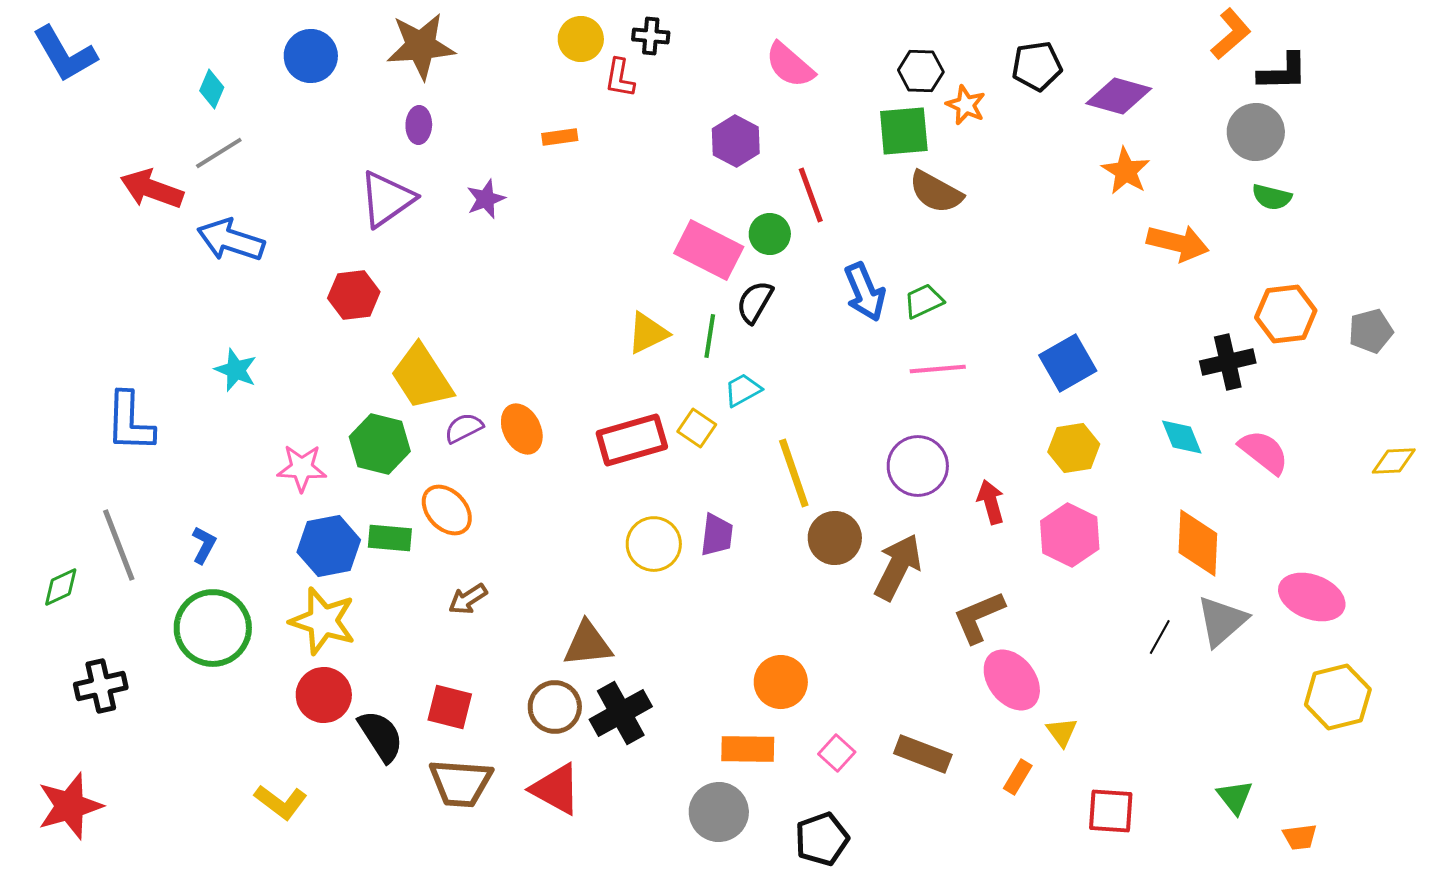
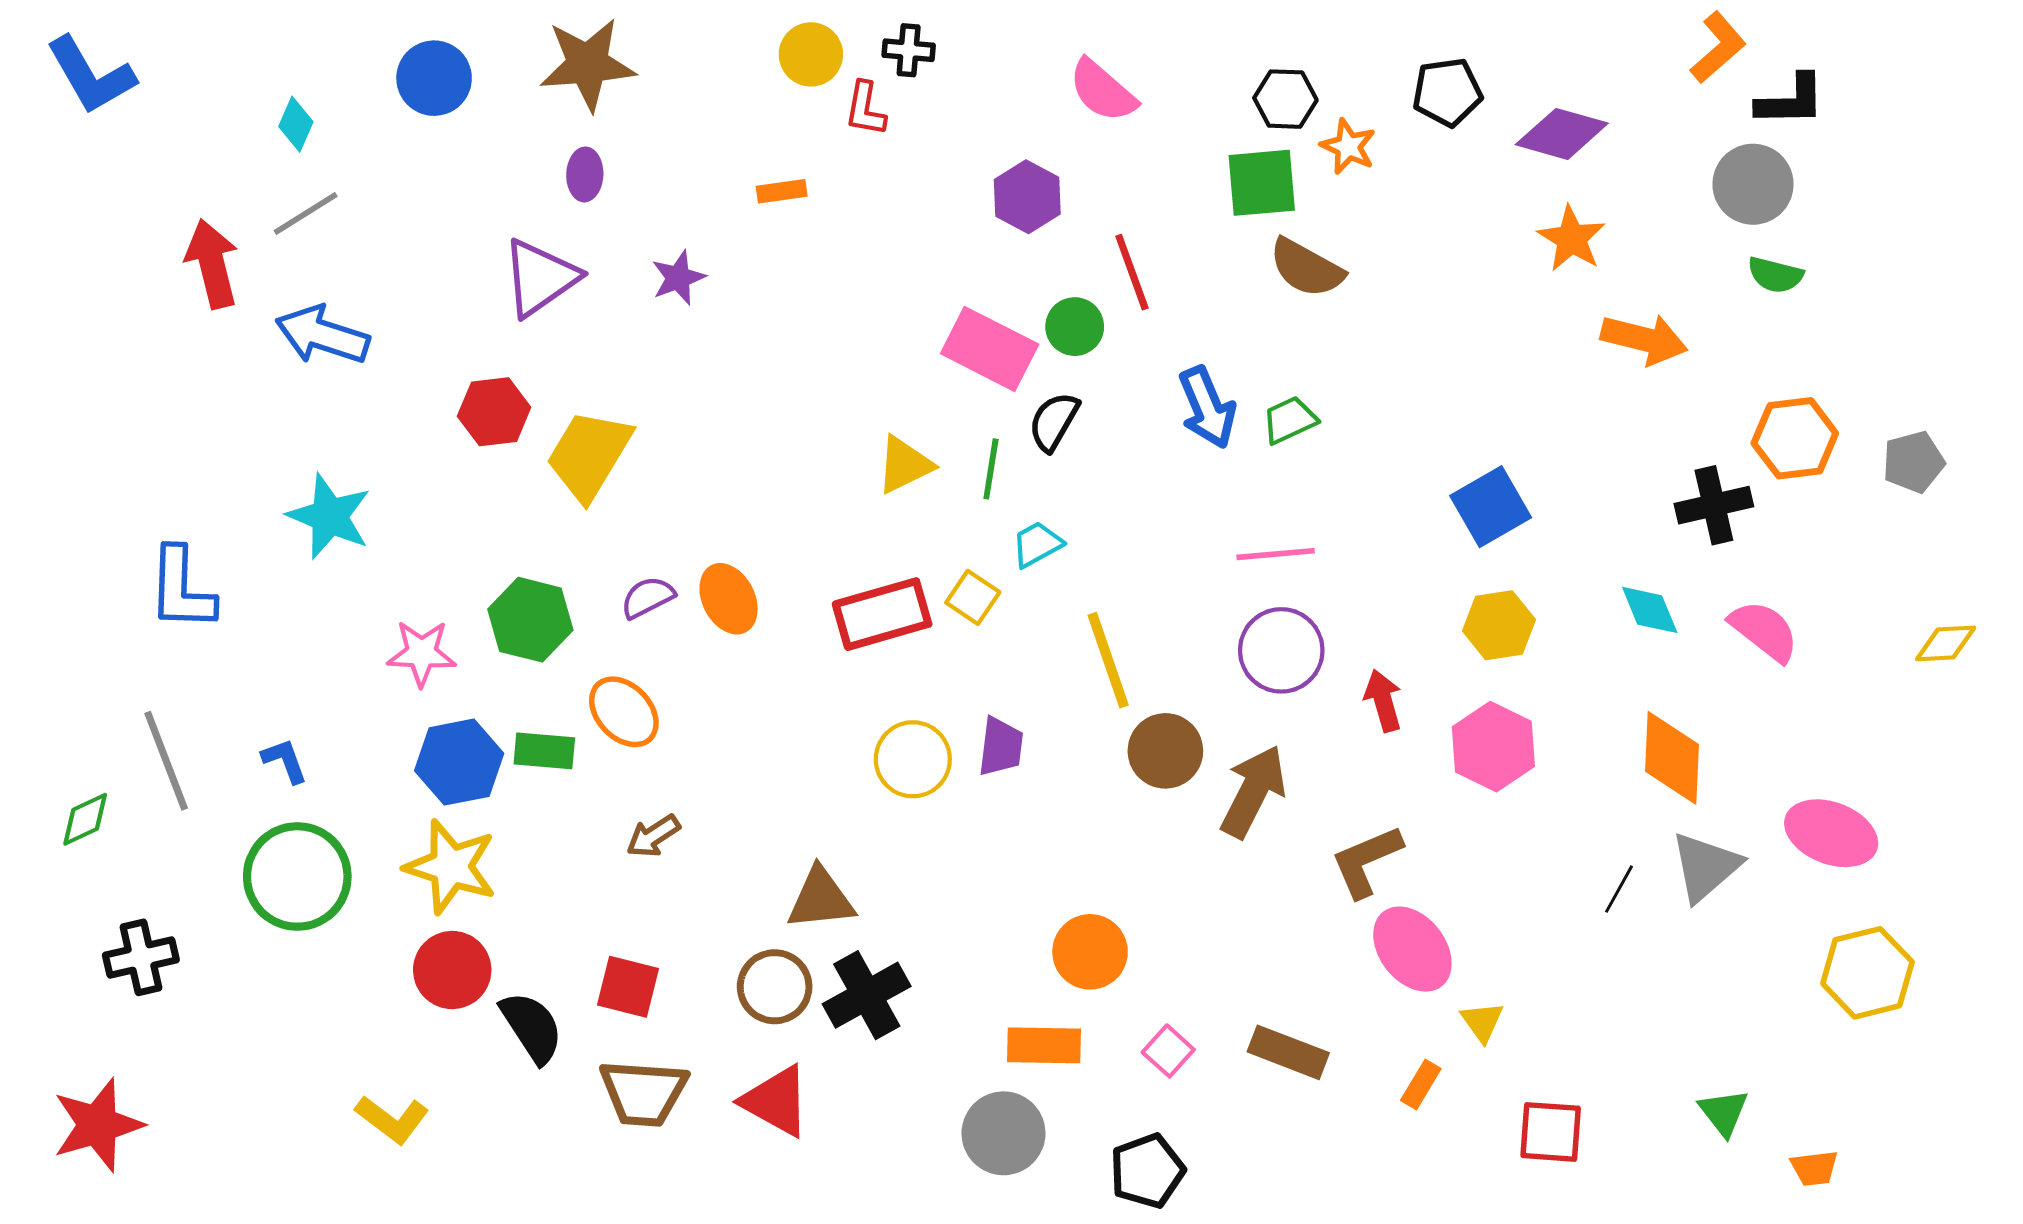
red arrow: (152, 189) -> (212, 264), turned 56
pink line: (938, 369) -> (1276, 554), moved
cyan star: (236, 370) -> (329, 516), size x1.4
yellow trapezoid: (422, 377) -> (589, 455), moved, turned 64
blue L-shape: (204, 545) -> (285, 761), turned -48

